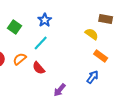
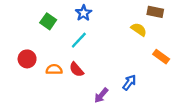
orange rectangle: (101, 56) -> (161, 57), moved
orange semicircle: (20, 59) -> (54, 69), moved, turned 40
blue arrow: (93, 77) -> (129, 82), moved

